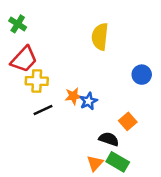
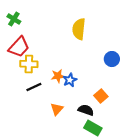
orange triangle: (95, 163) -> (57, 109), moved

